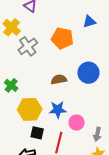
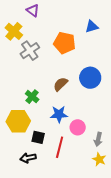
brown semicircle: (59, 79) -> (60, 84), turned -35
green cross: (11, 85) -> (32, 97), moved
yellow hexagon: (30, 109) -> (18, 121), moved

